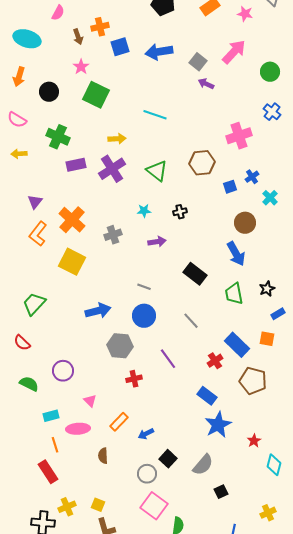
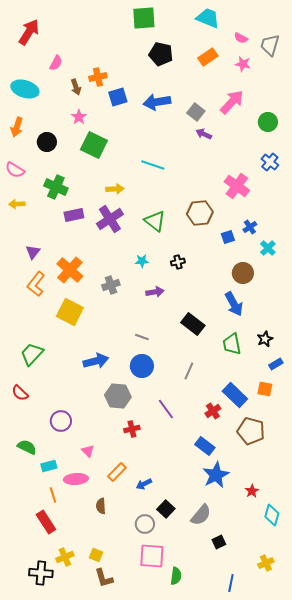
pink cross: (239, 136) -> (237, 186), turned -35
gray line: (191, 321) -> (189, 371), turned 66
green semicircle: (29, 384) -> (27, 447), moved
pink square: (154, 506) -> (152, 556), turned -32

